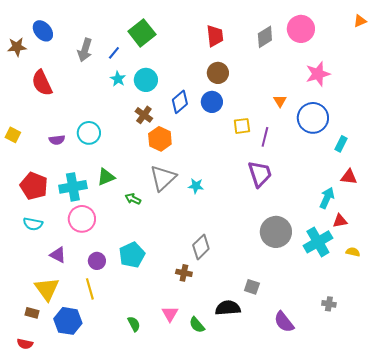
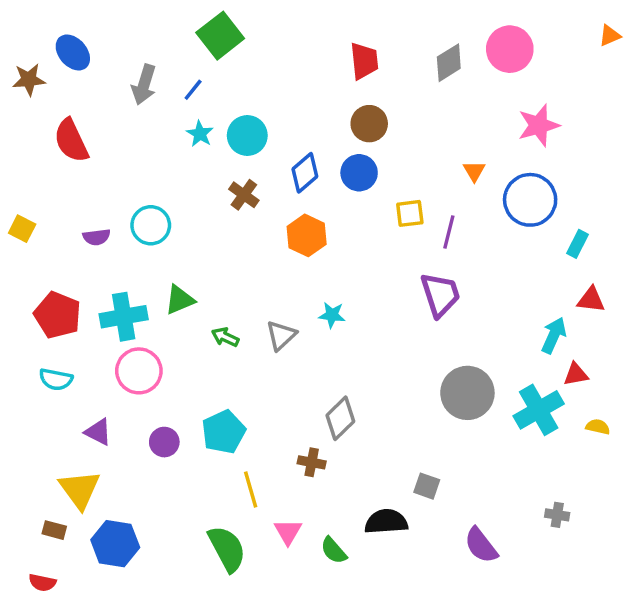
green square: (142, 33) -> (220, 36), moved
orange hexagon: (160, 139) -> (307, 235), moved
gray triangle: (163, 178) -> (281, 335), moved, size x0.7
yellow line: (90, 289) -> (251, 489), moved
green semicircle: (134, 324) -> (227, 549), size x1.8

